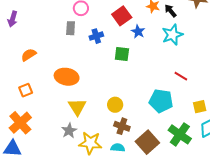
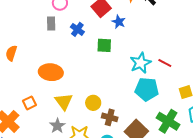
cyan star: (172, 35) -> (140, 63), moved
blue cross: (96, 36) -> (77, 29), turned -32
orange semicircle: (29, 55) -> (11, 53), turned -35
orange square: (26, 90) -> (29, 103), moved
yellow circle: (115, 105) -> (93, 103), moved

